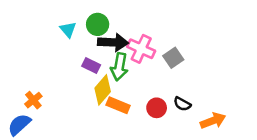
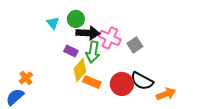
black semicircle: (182, 104) -> (142, 81), size x1.6
red circle: (157, 108) -> (122, 84), size x1.5

